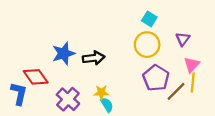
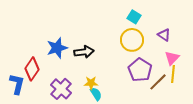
purple triangle: (183, 39) -> (164, 35), turned -32
red diamond: (36, 77) -> (32, 69), turned 70

